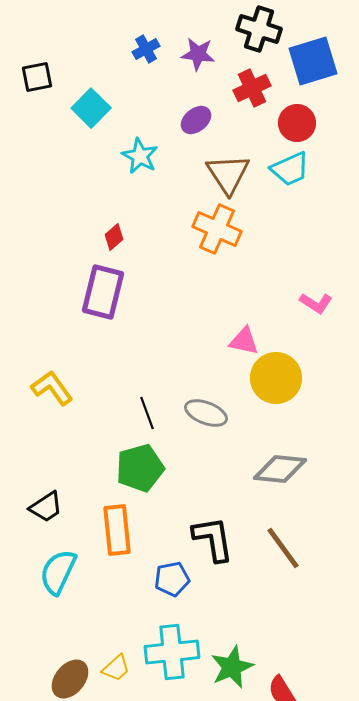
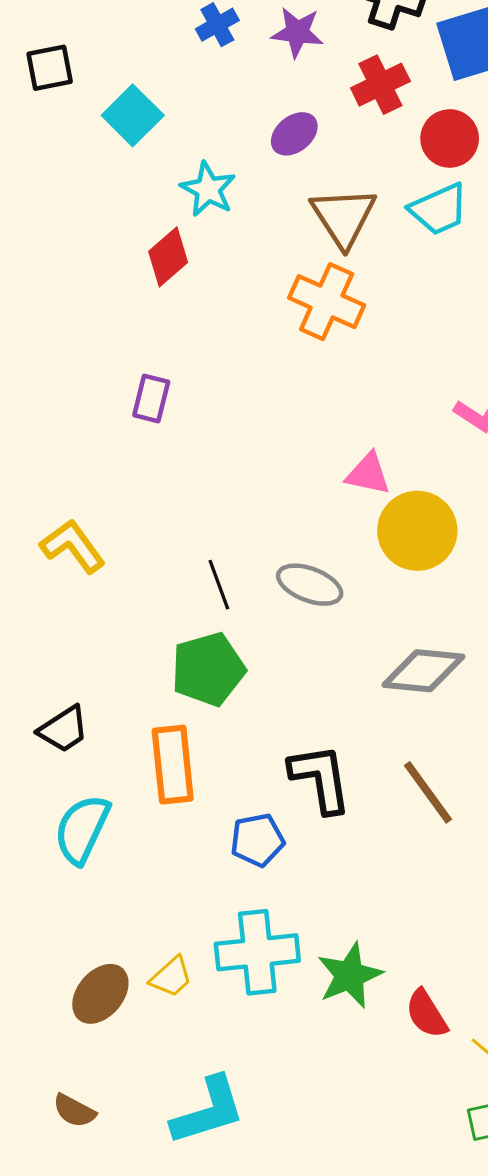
red diamond: (114, 237) -> (168, 257), moved, size x1.4
purple rectangle: (103, 292) -> (151, 398), size x0.6

